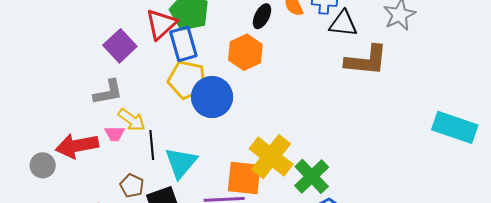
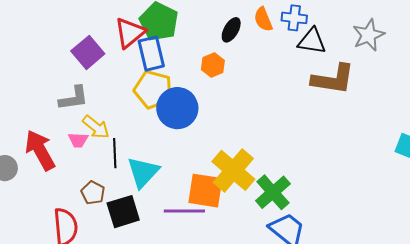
orange hexagon: (245, 52) -> (213, 65), size x0.7
red arrow: (77, 146) -> (40, 150), turned 69

